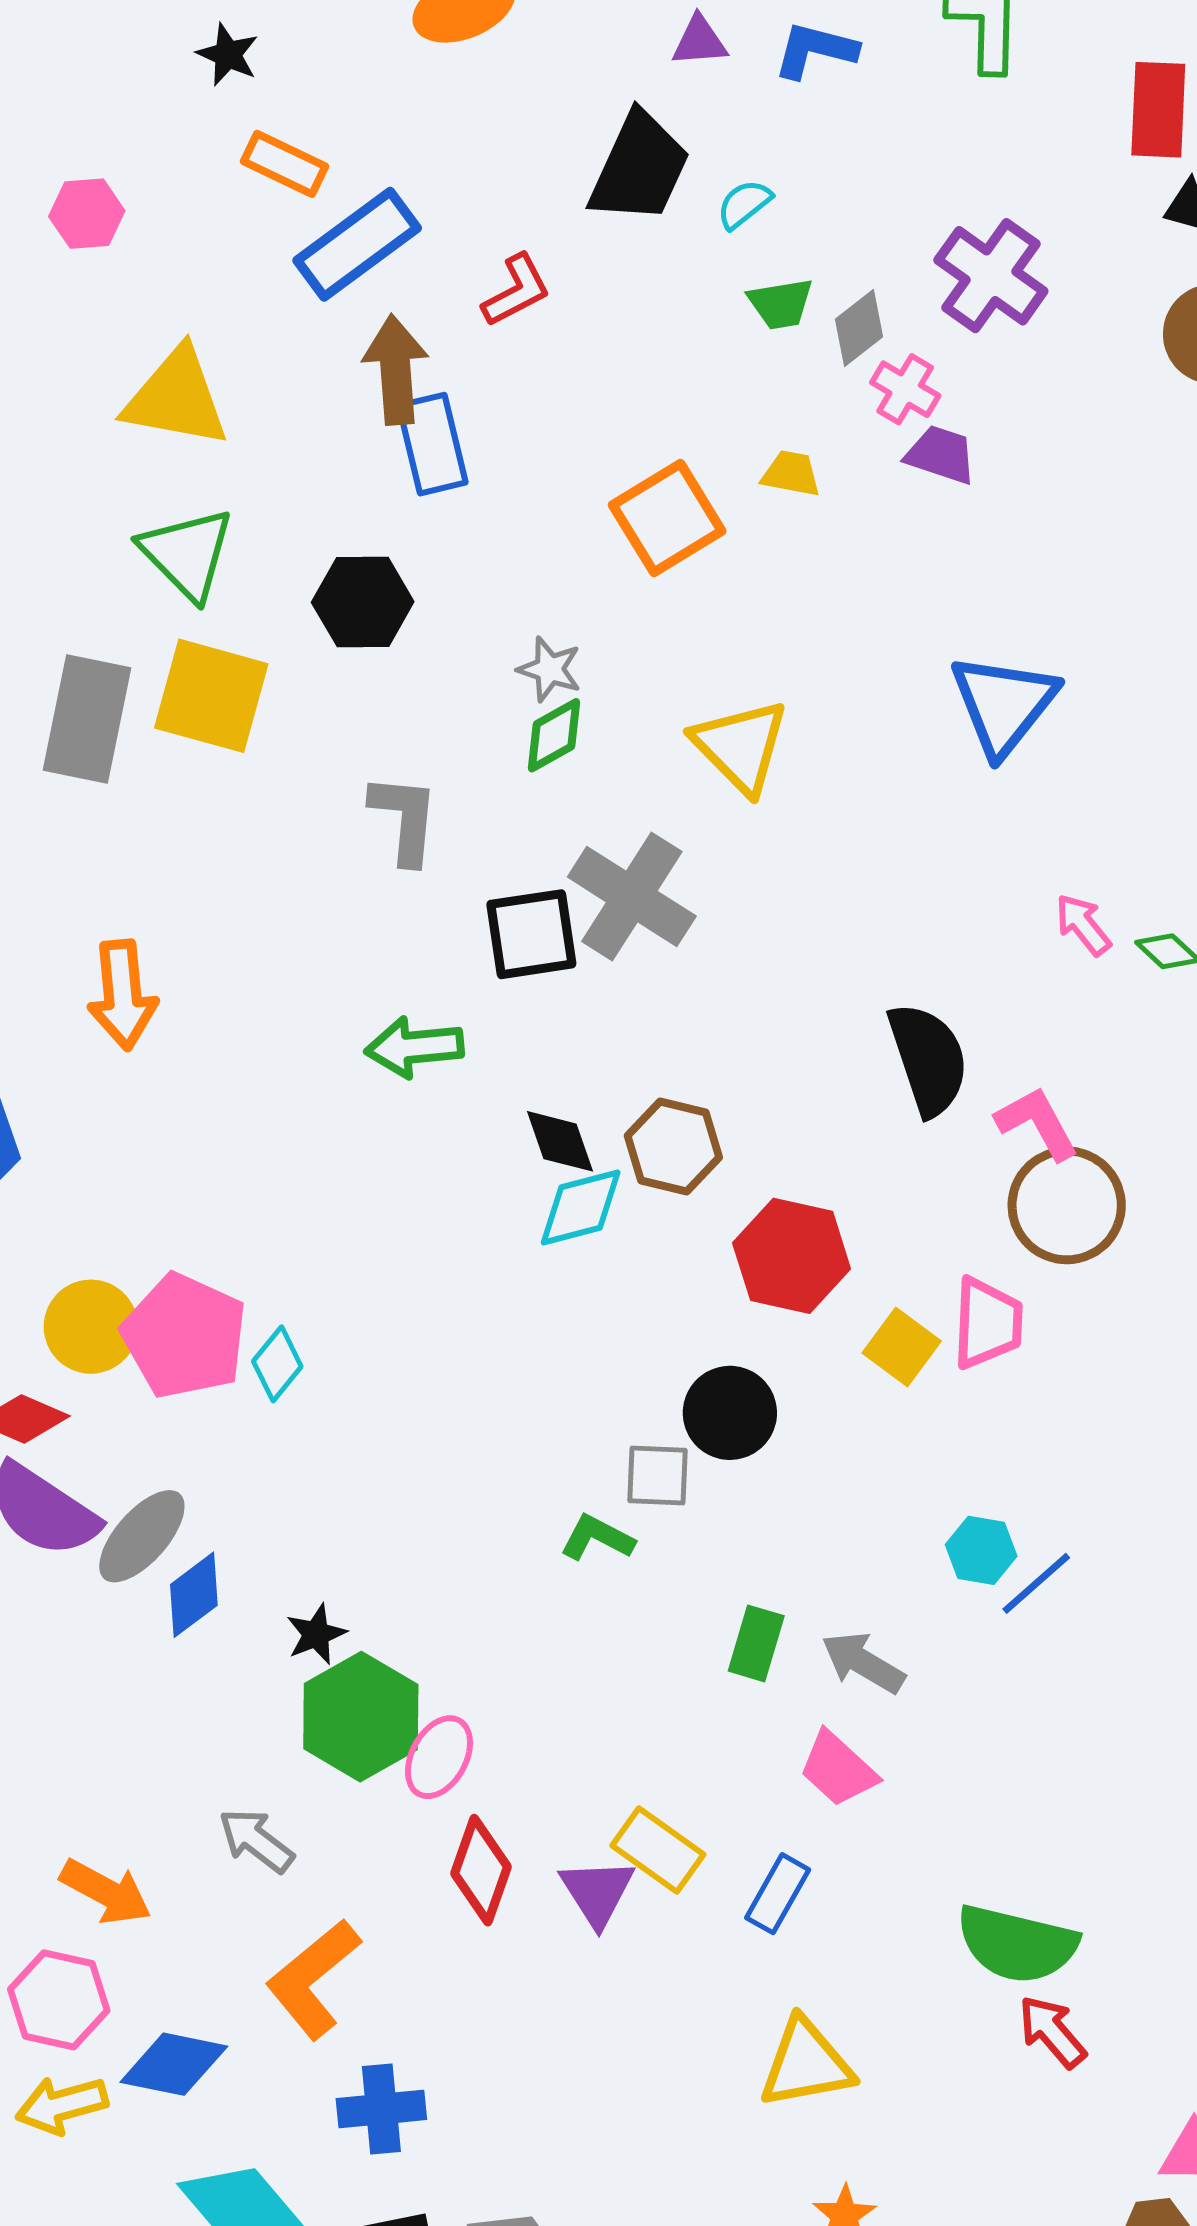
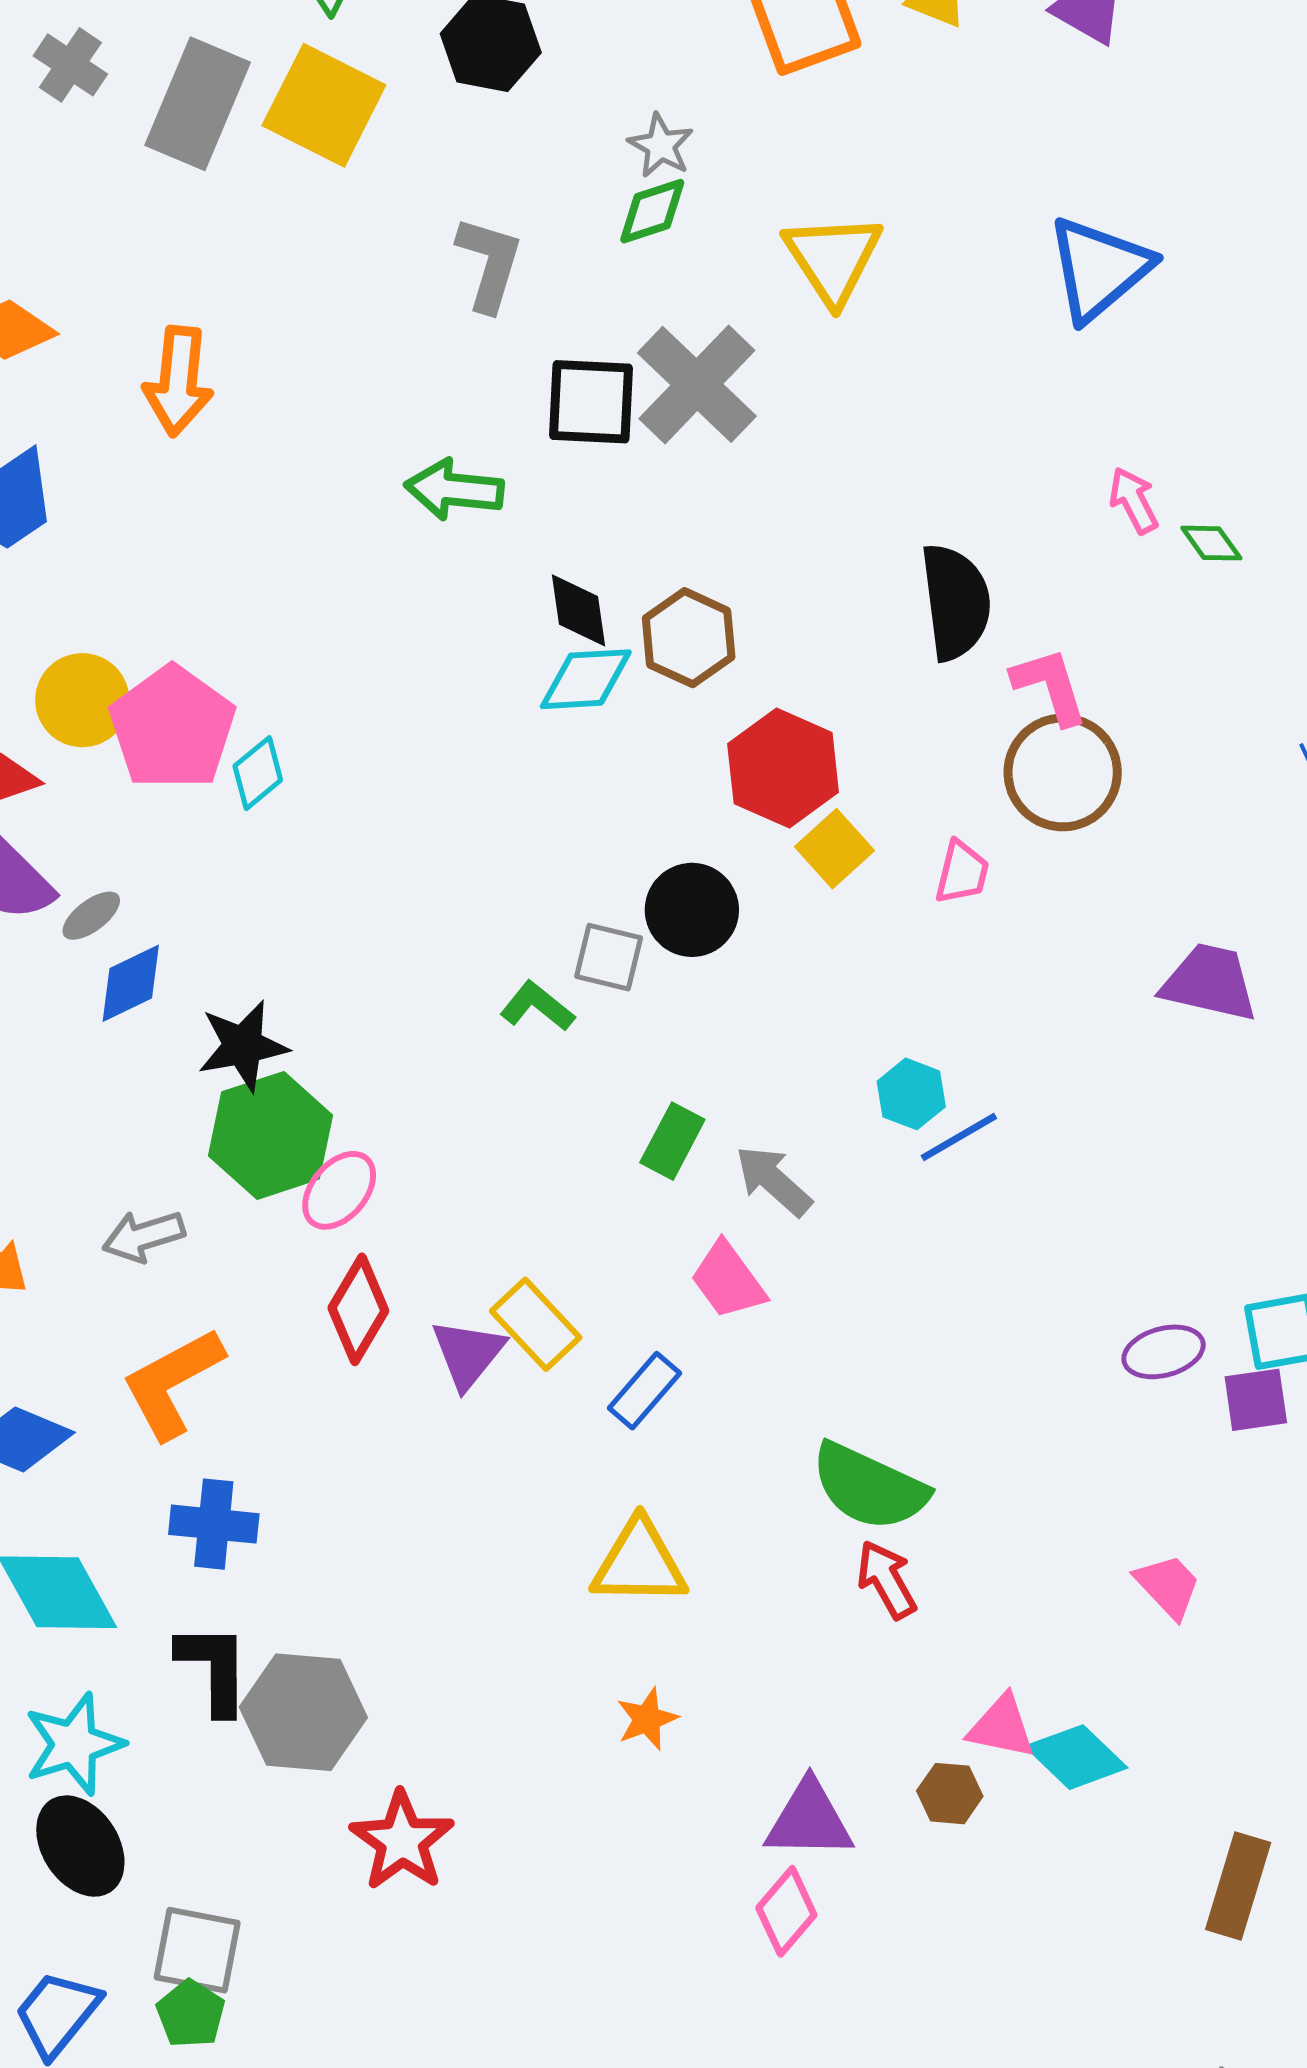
pink trapezoid: (987, 1323) -> (962, 872), size x0.7
yellow square: (902, 1347) -> (834, 849), moved
gray ellipse: (142, 1536) -> (91, 916), size x0.6
black star: (316, 1634) -> (243, 1046), size x1.5
gray arrow: (256, 1840) -> (144, 1236), turned -66

